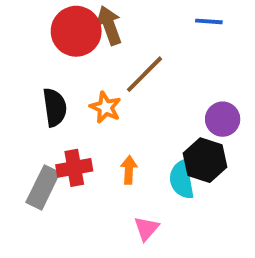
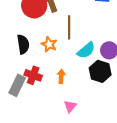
brown line: (144, 74) -> (69, 27), turned -45
red cross: (74, 168) -> (33, 75), turned 30
cyan semicircle: (182, 180) -> (86, 50), moved, turned -120

